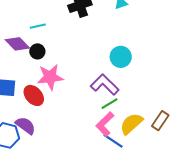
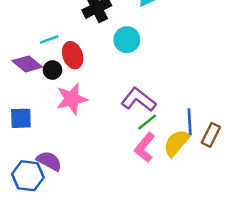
cyan circle: (121, 57) -> (127, 40), moved
red ellipse: (34, 95) -> (73, 55), moved, turned 30
blue line: (113, 141) -> (190, 122), moved, turned 60

